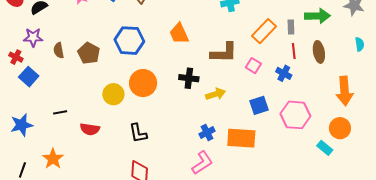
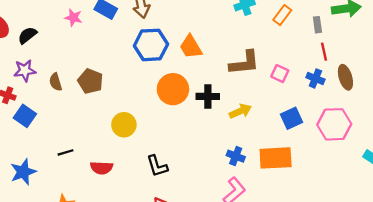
orange rectangle: (264, 31) -> (282, 15), moved, size x0.7
blue hexagon: (129, 41) -> (151, 45), moved
brown ellipse: (319, 52) -> (345, 77), moved
orange circle: (143, 83) -> (173, 89), moved
blue cross: (207, 132) -> (236, 156), turned -35

